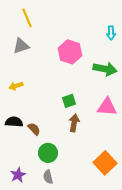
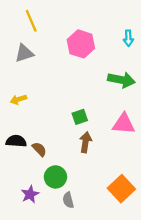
pink hexagon: (70, 52) -> (81, 44), moved
purple star: (18, 175) -> (30, 194), moved
gray semicircle: (48, 177) -> (68, 200), moved

